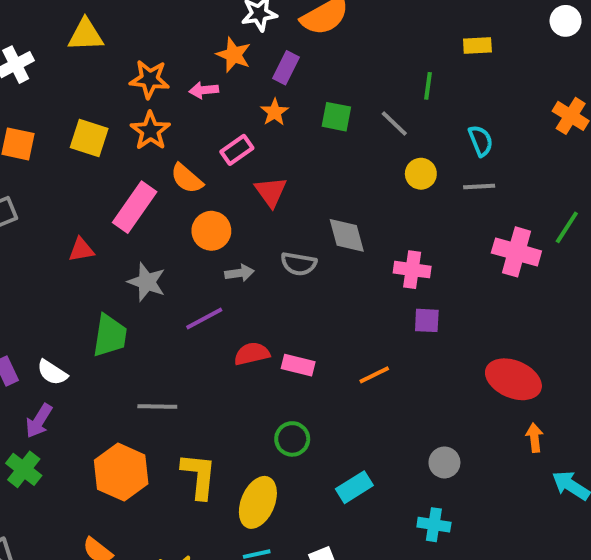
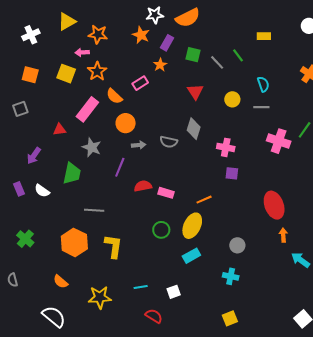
yellow triangle: (86, 35) -> (67, 22), turned -30
orange star: (150, 79) -> (98, 34), moved
green line: (428, 86) -> (238, 55), turned -48
pink arrow: (204, 90) -> (82, 52), moved
green square: (336, 117) -> (193, 55), moved
gray line: (394, 124) -> (217, 62), moved
red triangle: (271, 192) -> (195, 92), moved
gray diamond: (347, 235) -> (194, 129), turned 30
purple line: (204, 319) -> (120, 167), turned -42
red ellipse: (513, 379) -> (274, 205), turned 44
purple arrow: (39, 421) -> (34, 156), moved
yellow ellipse: (258, 502) -> (192, 226), moved

